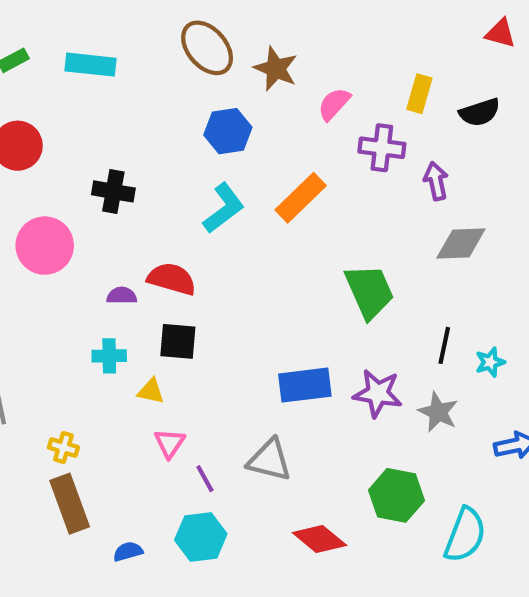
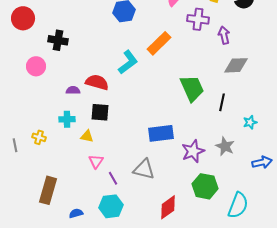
black cross: (113, 191) -> (58, 40), moved
cyan L-shape: (224, 208) -> (128, 62), moved
pink circle: (45, 246) -> (36, 66), size x0.7
black line: (444, 345) -> (222, 102), moved
purple star: (378, 393) -> (193, 151), moved, turned -30
yellow cross: (63, 447) -> (39, 137), moved
brown rectangle: (70, 504) -> (48, 190), turned 36
red diamond: (319, 539) -> (168, 207), turned -75

